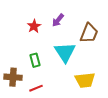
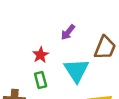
red star: (34, 26) -> (41, 55), moved

